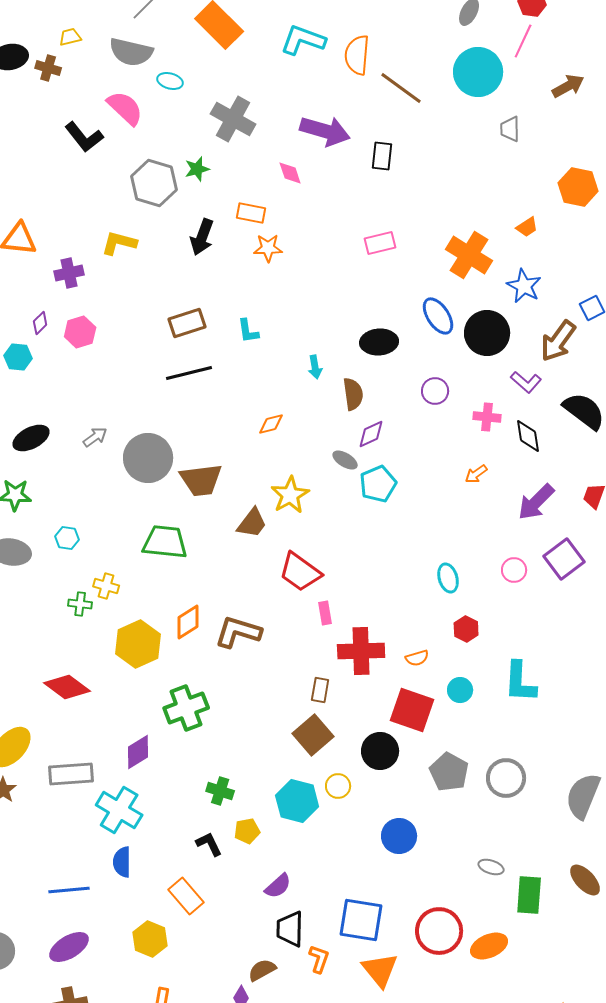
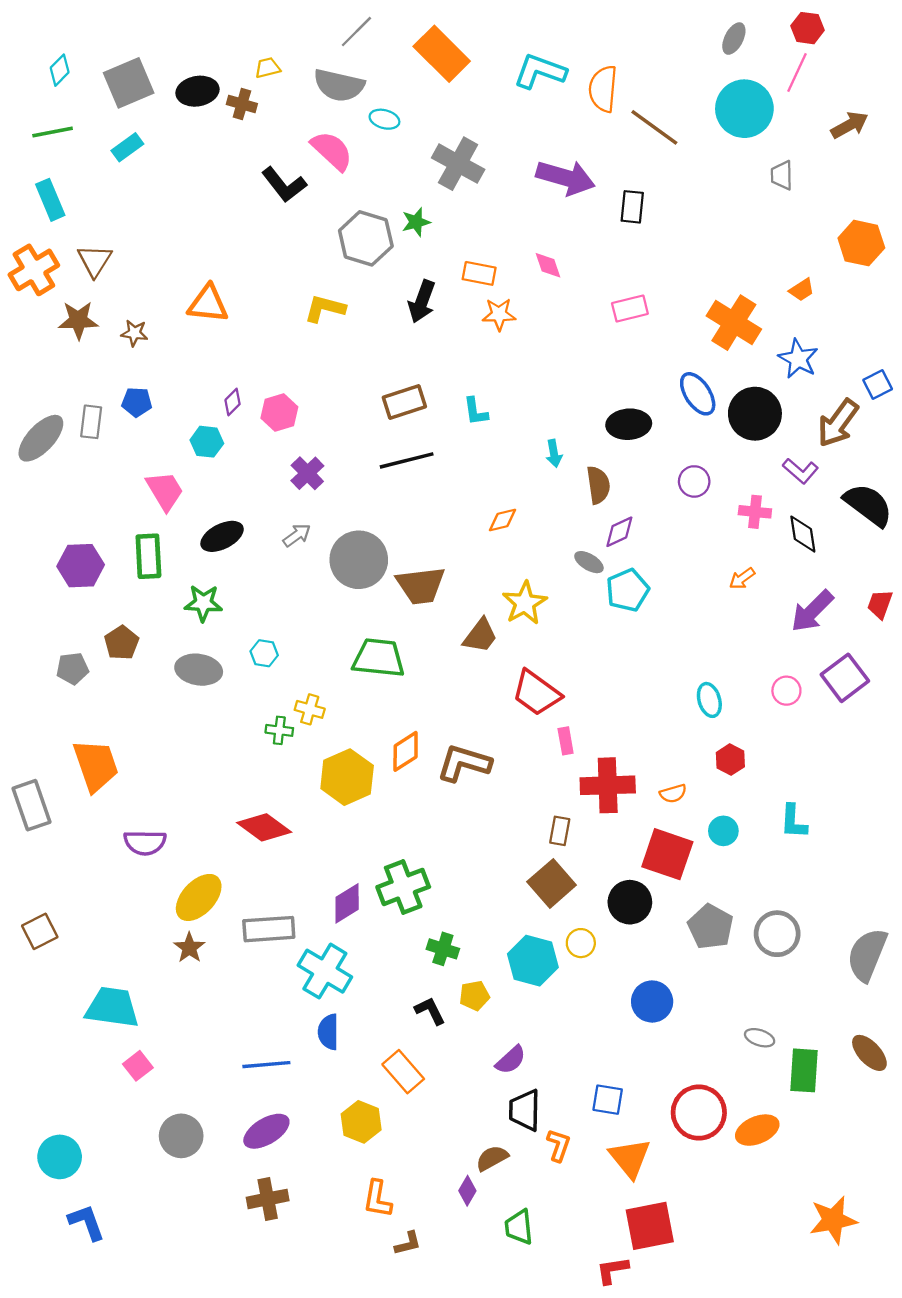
pink diamond: (290, 173) -> (548, 265), moved
purple cross: (69, 273) -> (307, 473), moved, turned -32
cyan L-shape: (520, 682) -> (793, 822), size x0.7
green cross: (186, 708) -> (403, 887), moved
blue square: (361, 920) -> (608, 1100), size x0.6

